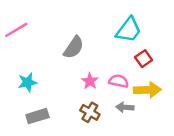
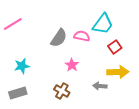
pink semicircle: (119, 81) -> (82, 36), moved
brown cross: (90, 112) -> (62, 91), moved
gray rectangle: (37, 116) -> (18, 93), moved

